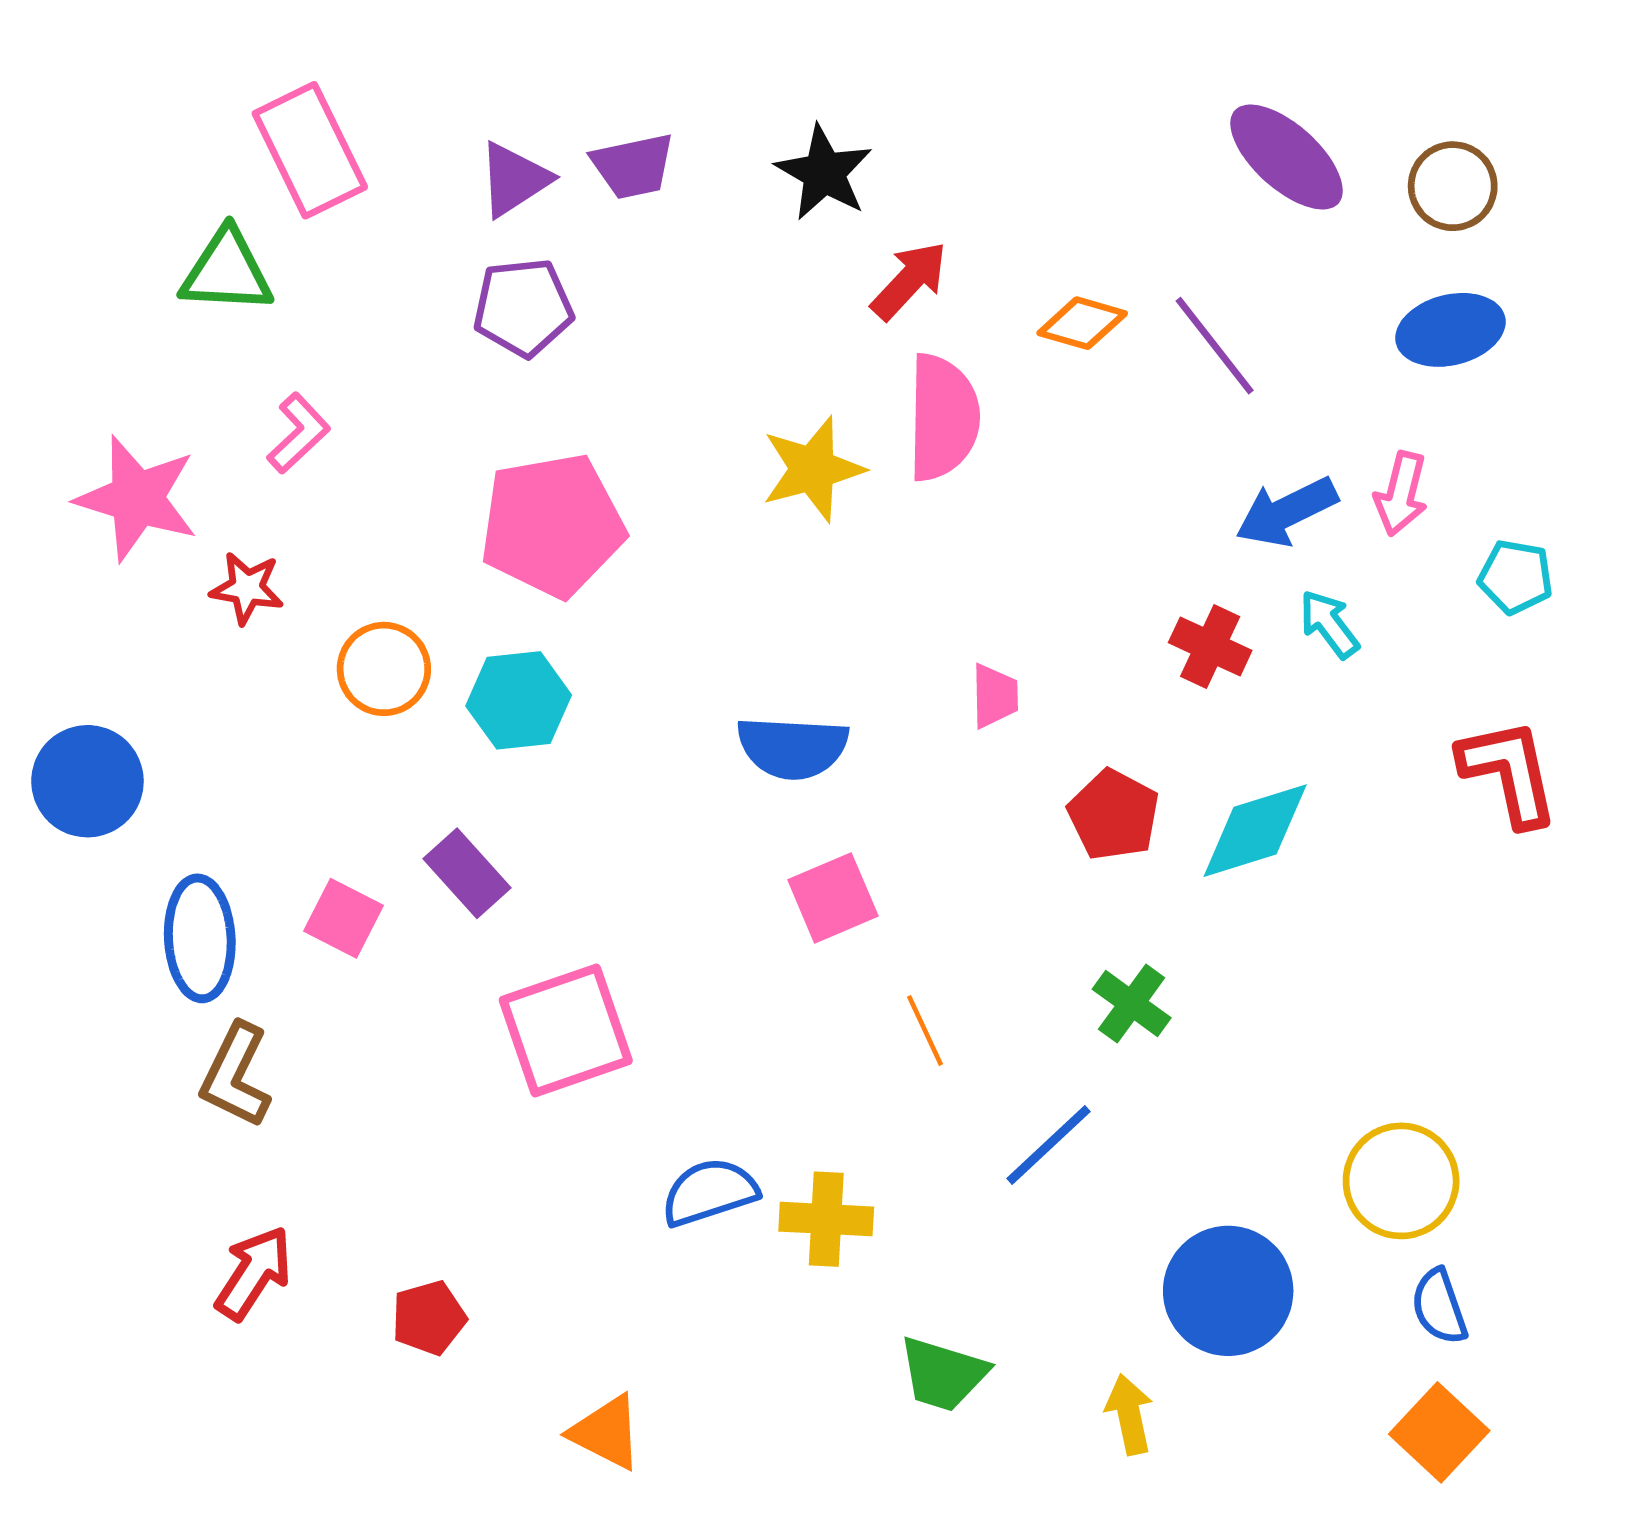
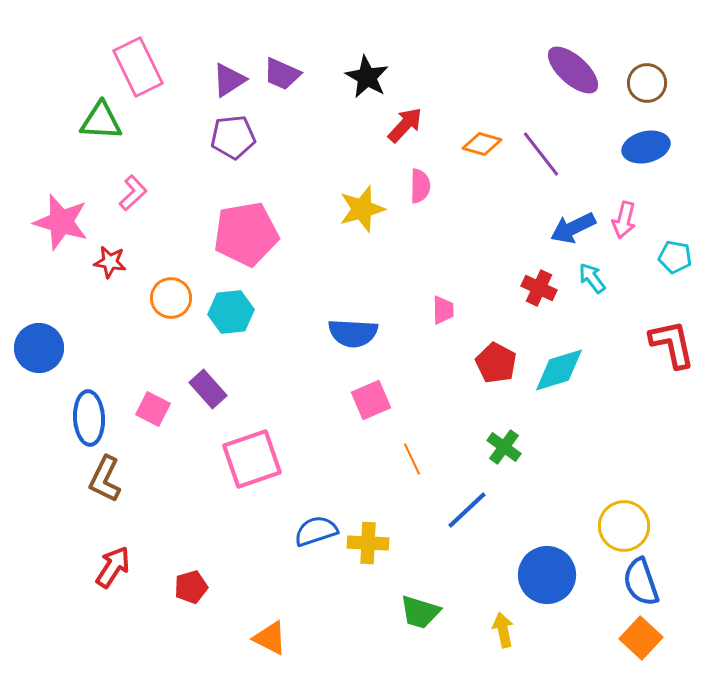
purple trapezoid: (633, 166) -> (282, 74), turned 36
pink semicircle: (943, 417) -> (420, 186), size x0.6
blue semicircle: (1439, 1307) -> (641, 582), size x1.4

